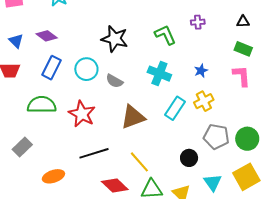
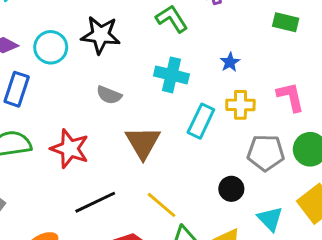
cyan circle: (86, 69) -> (51, 47), moved
pink L-shape: (242, 76) -> (291, 97), moved
yellow cross: (204, 101) -> (240, 105), turned 36
brown triangle: (133, 117) -> (143, 142), turned -32

